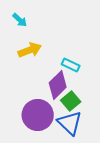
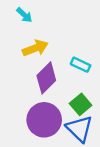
purple diamond: (58, 85) -> (46, 78), moved

